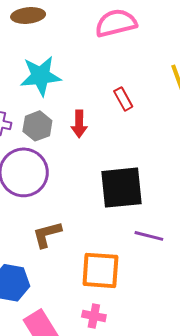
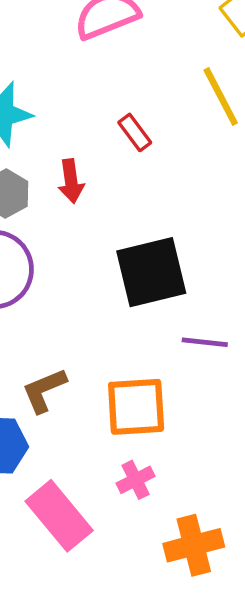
brown L-shape: (47, 234) -> (44, 390), moved
pink cross: (94, 316) -> (136, 480), turned -30

